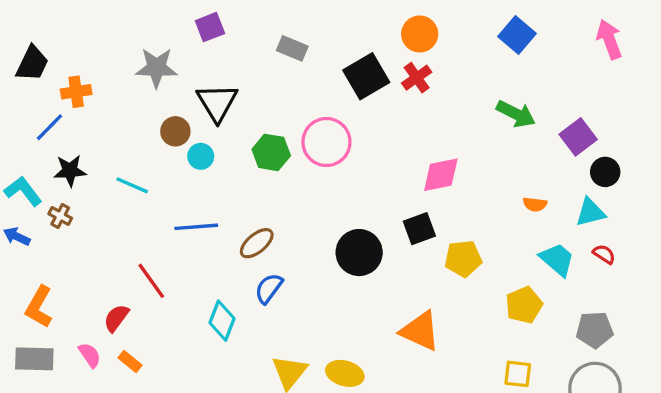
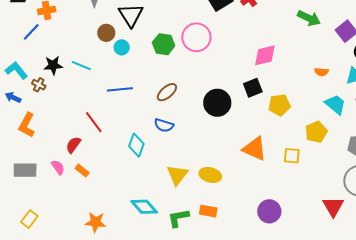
black star: (70, 171) -> (53, 65), moved
brown ellipse: (257, 243) -> (167, 92), moved
blue semicircle: (269, 288) -> (164, 125), turned -108
orange L-shape: (39, 307) -> (27, 125), moved
yellow square: (518, 374) -> (292, 156), moved

